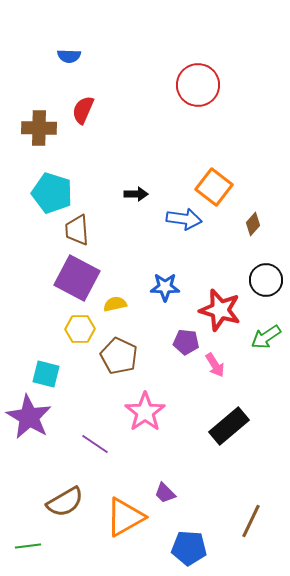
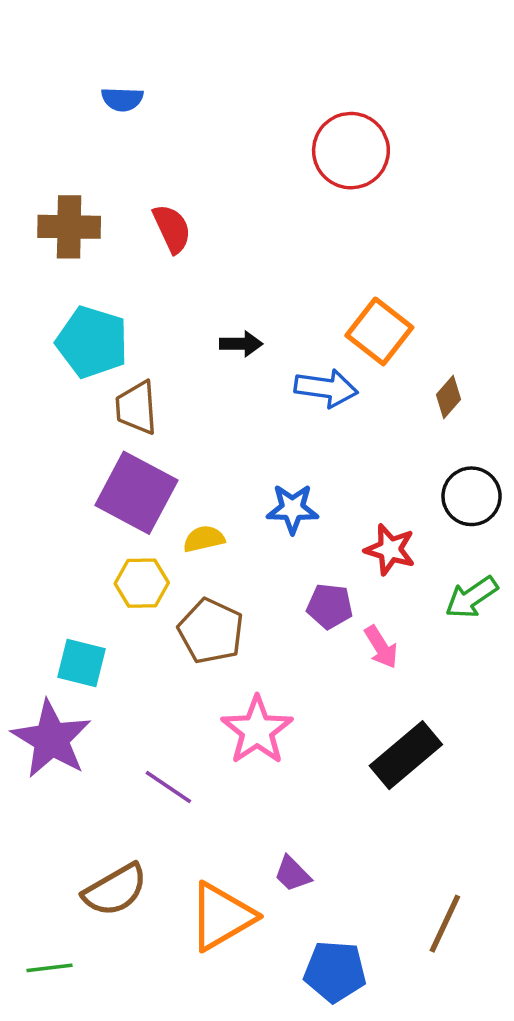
red semicircle: (83, 110) -> (172, 229), moved, turned 132
red star: (220, 310) -> (390, 550), size x0.7

